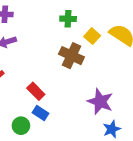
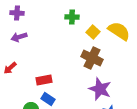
brown cross: (71, 56) -> (92, 58), moved
red rectangle: (36, 91) -> (44, 80), turned -56

